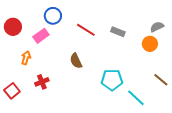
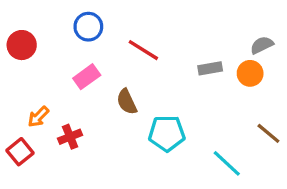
gray rectangle: (118, 32) -> (210, 68), moved, turned -32
pink rectangle: (41, 36) -> (87, 77), moved
orange arrow: (26, 58) -> (38, 117), moved, turned -152
cyan pentagon: (112, 80) -> (167, 133), moved

